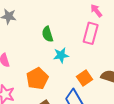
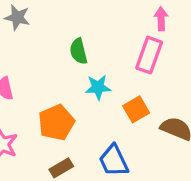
pink arrow: (96, 11) -> (161, 19), turned 32
orange square: (84, 78) -> (136, 109), moved

